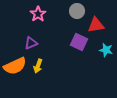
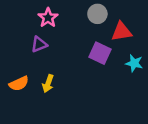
purple triangle: (31, 43) -> (39, 44), moved
orange semicircle: (15, 66) -> (19, 84), size x0.7

